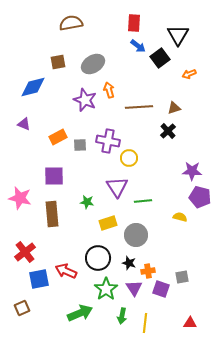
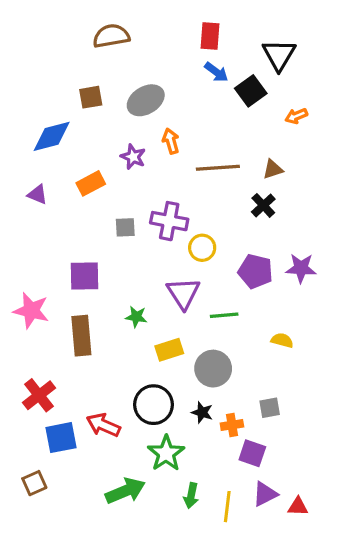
purple star: (85, 100) -> (133, 157), size x0.7
orange rectangle: (58, 137) -> (91, 183), moved
purple pentagon: (200, 197) -> (255, 271), moved
gray square: (182, 277) -> (270, 408), moved
purple triangle: (134, 288) -> (265, 494), moved, turned 36

